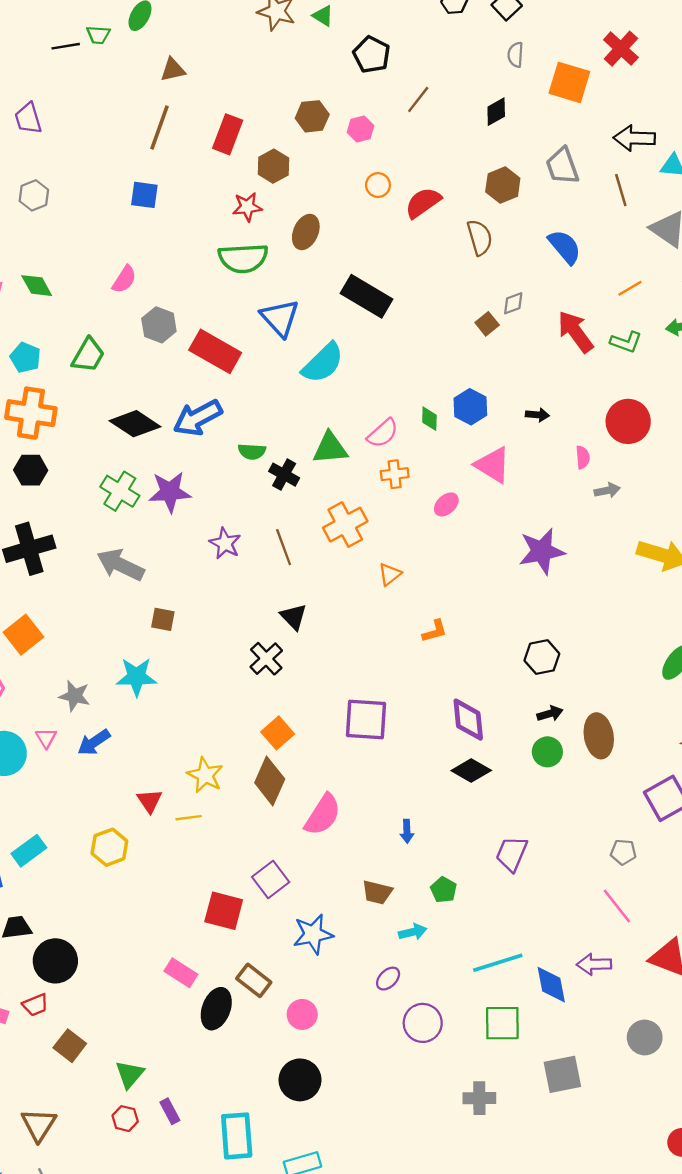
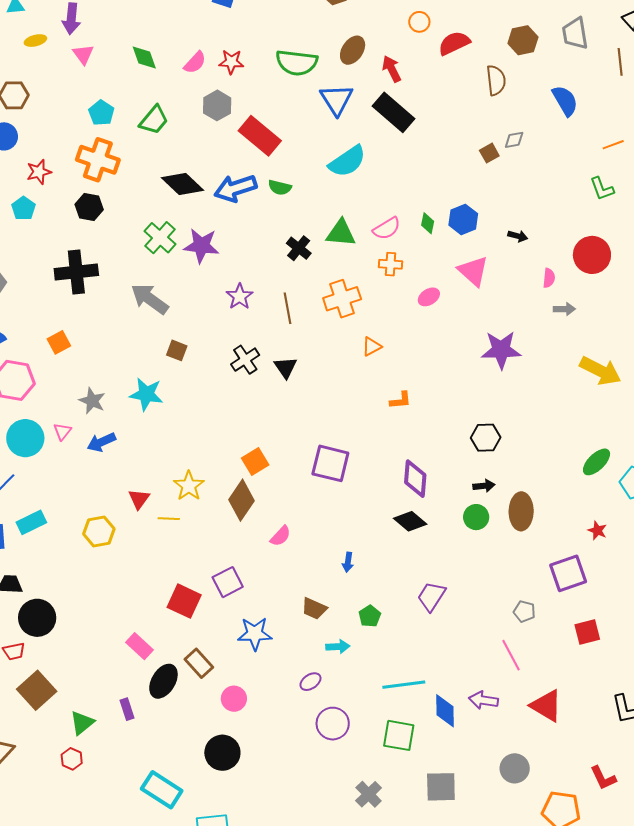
red star: (247, 207) -> (231, 62), moved
green diamond: (37, 286) -> (144, 58), moved
blue triangle: (280, 318) -> (337, 100), moved
red arrow: (575, 332) -> (392, 69), moved, size x0.7
green L-shape: (626, 342) -> (602, 189), turned 40
green semicircle: (252, 451) -> (280, 187), moved
orange square: (23, 635) -> (59, 342), size x0.7
black cross: (266, 659) -> (245, 360), moved
pink semicircle: (323, 815) -> (281, 536), size x0.6
brown square: (70, 1046) -> (37, 690), size x1.4
gray cross: (479, 1098) -> (369, 794), turned 36
purple rectangle: (170, 1111) -> (127, 709), moved
cyan rectangle: (237, 1136) -> (162, 790), turned -63

